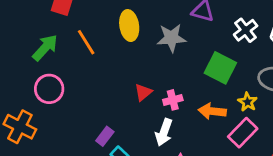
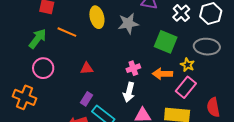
orange line: (86, 42) -> (67, 32), turned -30
red triangle: (143, 92) -> (87, 68), moved, turned 40

